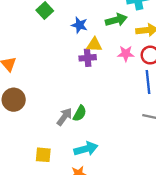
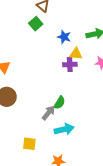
green semicircle: (80, 113) -> (59, 103), moved
cyan arrow: (86, 149) -> (64, 129), moved

